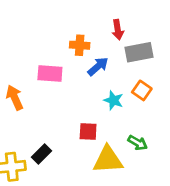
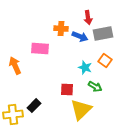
blue arrow: (98, 66) -> (80, 37), moved, turned 63
green arrow: (138, 143) -> (95, 87), moved
yellow triangle: (108, 160) -> (81, 110), turned -40

